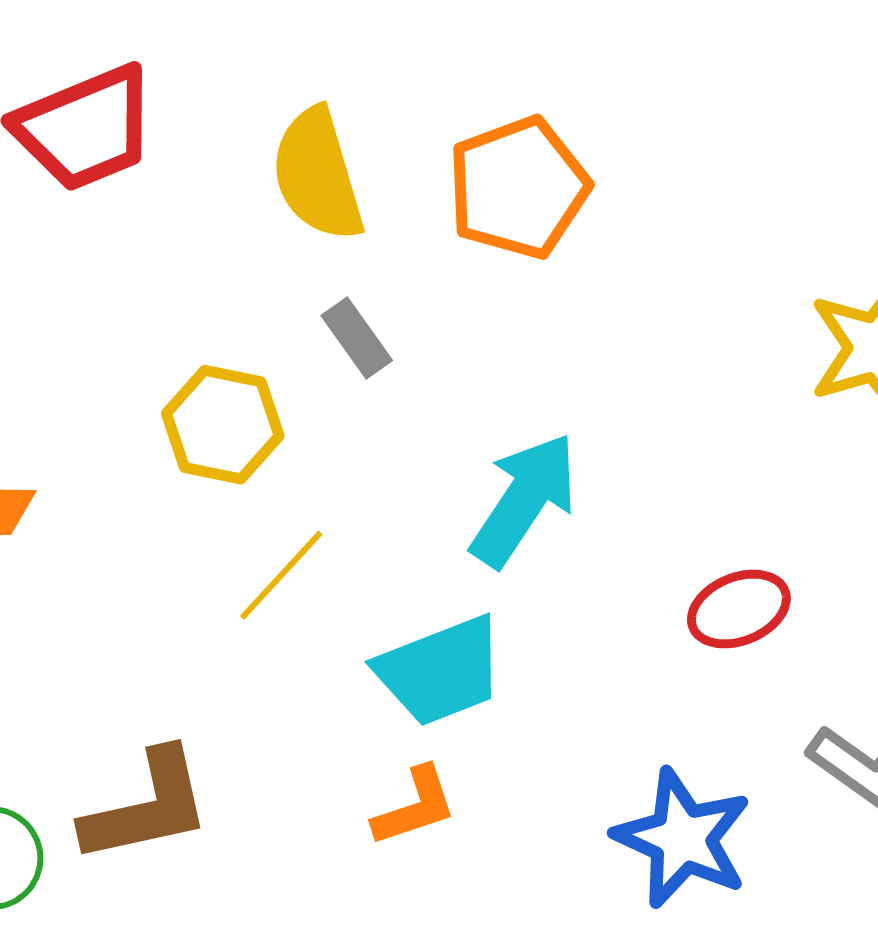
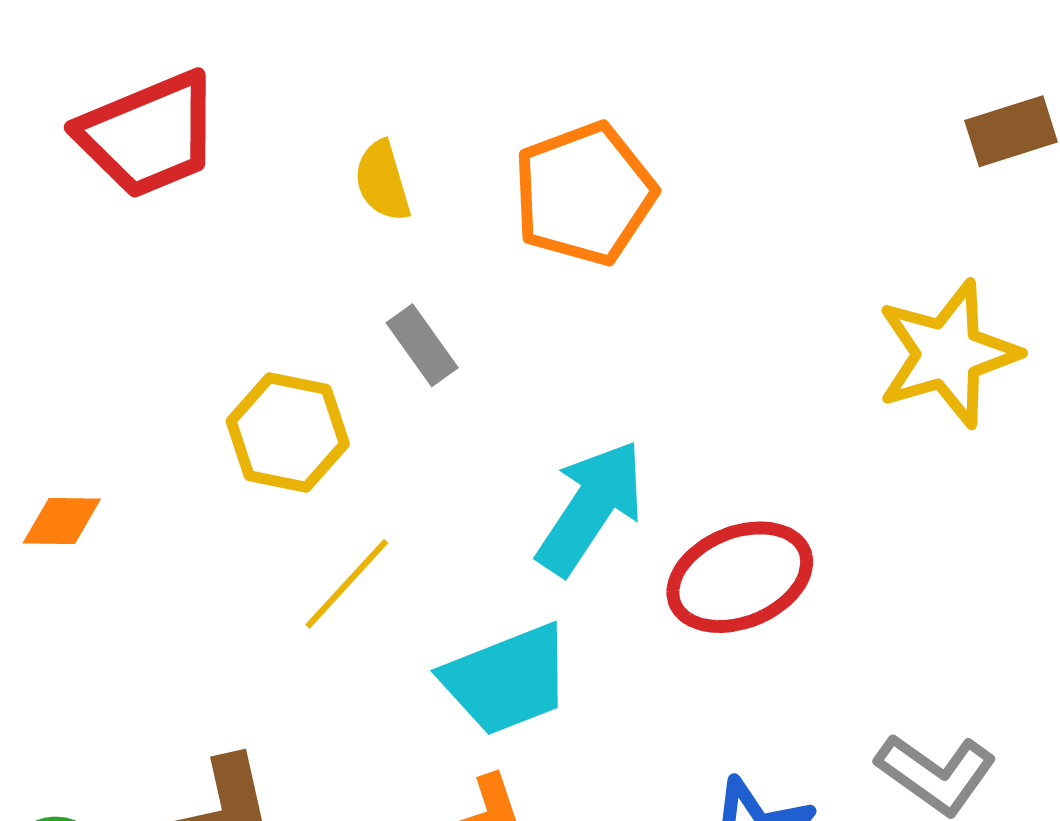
yellow semicircle: (317, 175) -> (382, 181), size x0.6
red ellipse: (739, 609) -> (740, 577), moved, size x1.4

